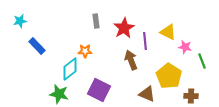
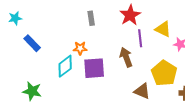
red star: (124, 28) -> (130, 15), moved
purple square: (99, 90) -> (94, 68), moved, turned -30
green star: (59, 94) -> (32, 91), moved

